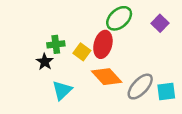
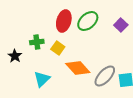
red ellipse: (103, 44) -> (64, 21), moved
black star: (45, 62) -> (15, 56), moved

